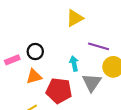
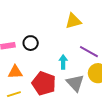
orange triangle: (34, 76) -> (15, 72), moved
gray triangle: (92, 83) -> (75, 83), turned -30

